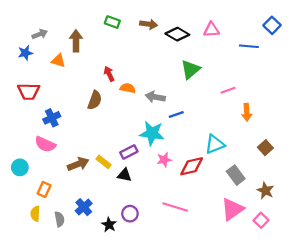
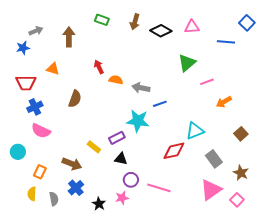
brown arrow: (149, 24) -> (135, 22), turned 98
orange triangle: (58, 61) -> (53, 69), moved
green triangle: (191, 69) -> (187, 63), moved
brown semicircle: (95, 100) -> (75, 99), moved
orange arrow: (247, 112) -> (224, 102), turned 63
blue cross: (52, 118) -> (35, 107), moved
pink star: (164, 160) -> (122, 198), moved
brown arrow: (78, 164) -> (72, 164), moved, turned 42
black triangle: (124, 175) -> (121, 159), moved
purple circle: (130, 214) -> (131, 180), moved

